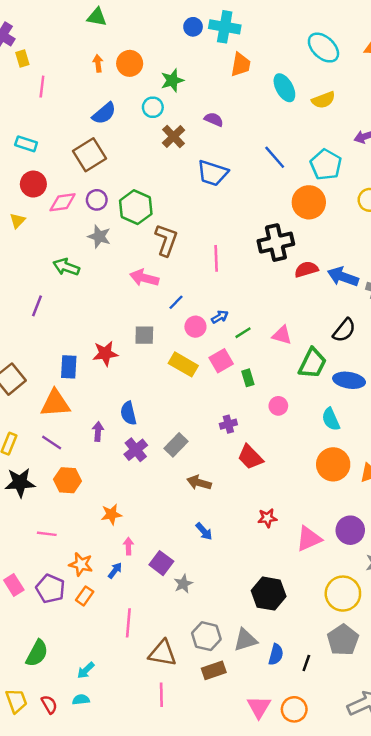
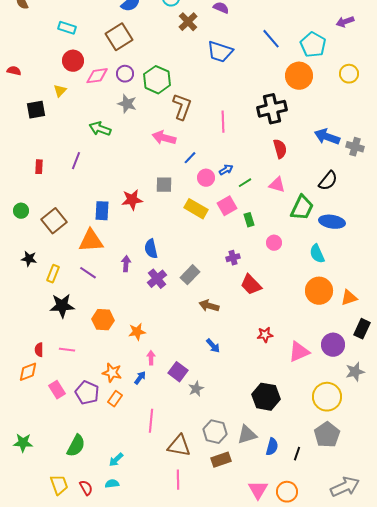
red semicircle: (306, 269) -> (280, 149), moved, turned 90
orange hexagon: (67, 480) -> (103, 320), moved
pink line: (47, 534) -> (67, 350), moved

